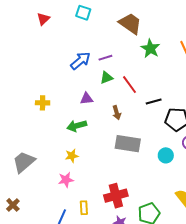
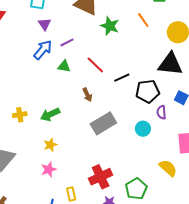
green triangle: (106, 78) -> (64, 66), moved, turned 40
purple triangle: (87, 99) -> (44, 24), moved, turned -48
yellow cross: (43, 103) -> (20, 115), moved
gray rectangle: (128, 144) -> (103, 123), turned -30

